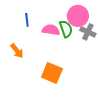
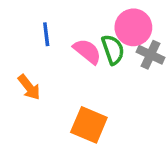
pink semicircle: (51, 30) -> (87, 51), turned 30

